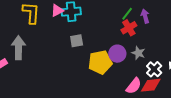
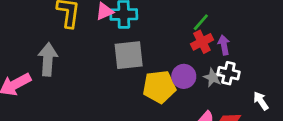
purple arrow: (145, 16) -> (224, 45), moved
gray square: (77, 41) -> (129, 55), size x1.6
white cross: (154, 69) -> (228, 73), moved, turned -35

